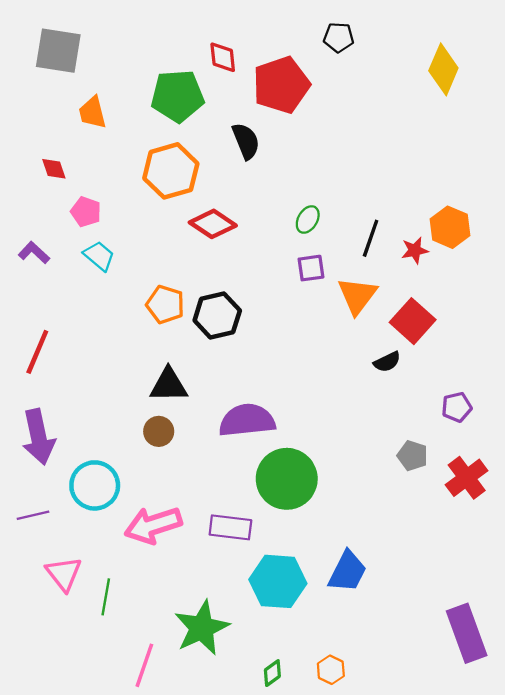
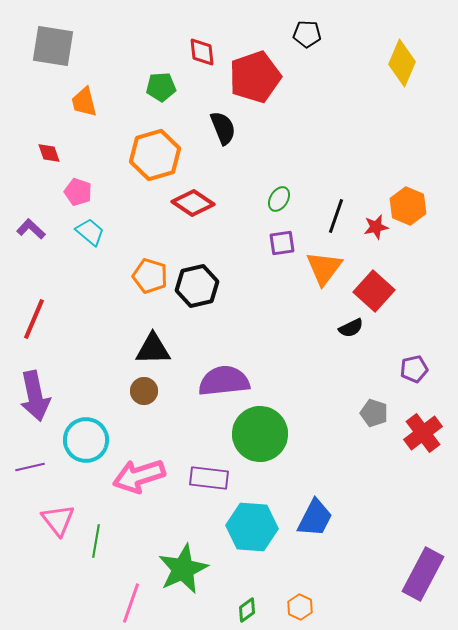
green pentagon: (177, 96) -> (161, 87), size x0.6
purple rectangle: (467, 633) -> (423, 574), turned 48

